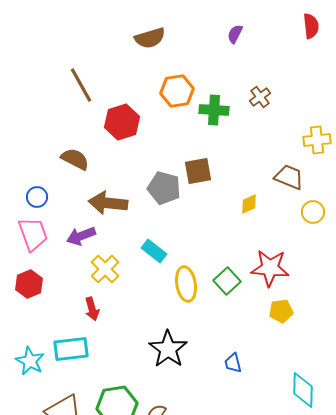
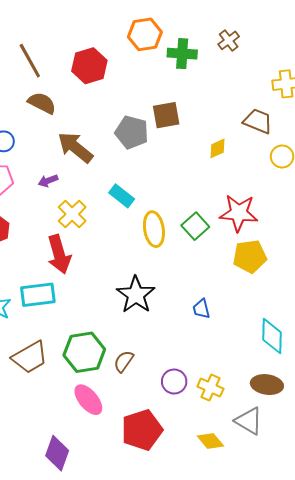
brown line: (81, 85) -> (30, 61), moved
brown arrow: (108, 203) -> (75, 147), turned 33
purple arrow: (81, 236) -> (48, 181), size x0.7
red arrow: (92, 309) -> (59, 254), size x1.6
yellow pentagon: (281, 311) -> (250, 256), size x1.4

